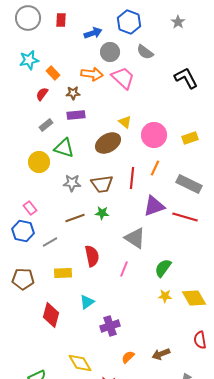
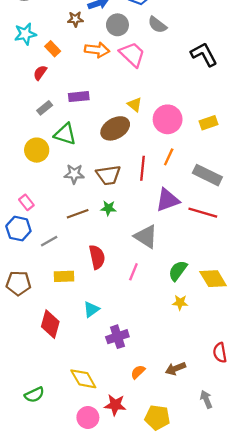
brown star: (73, 93) -> (75, 19), moved
yellow diamond: (194, 298) -> (213, 279), moved

